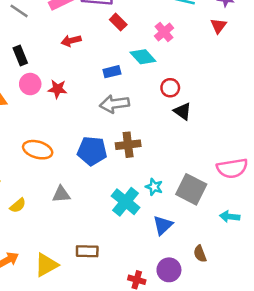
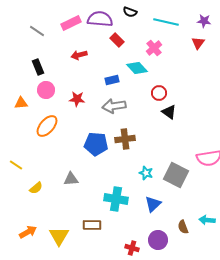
red star: (57, 89) -> (77, 99), moved
orange ellipse: (38, 150) -> (47, 126), moved, turned -65
cyan cross: (126, 202) -> (116, 199), moved, turned -30
cyan arrow: (230, 217) -> (207, 220), moved
yellow triangle: (46, 265) -> (59, 236), turned -30

